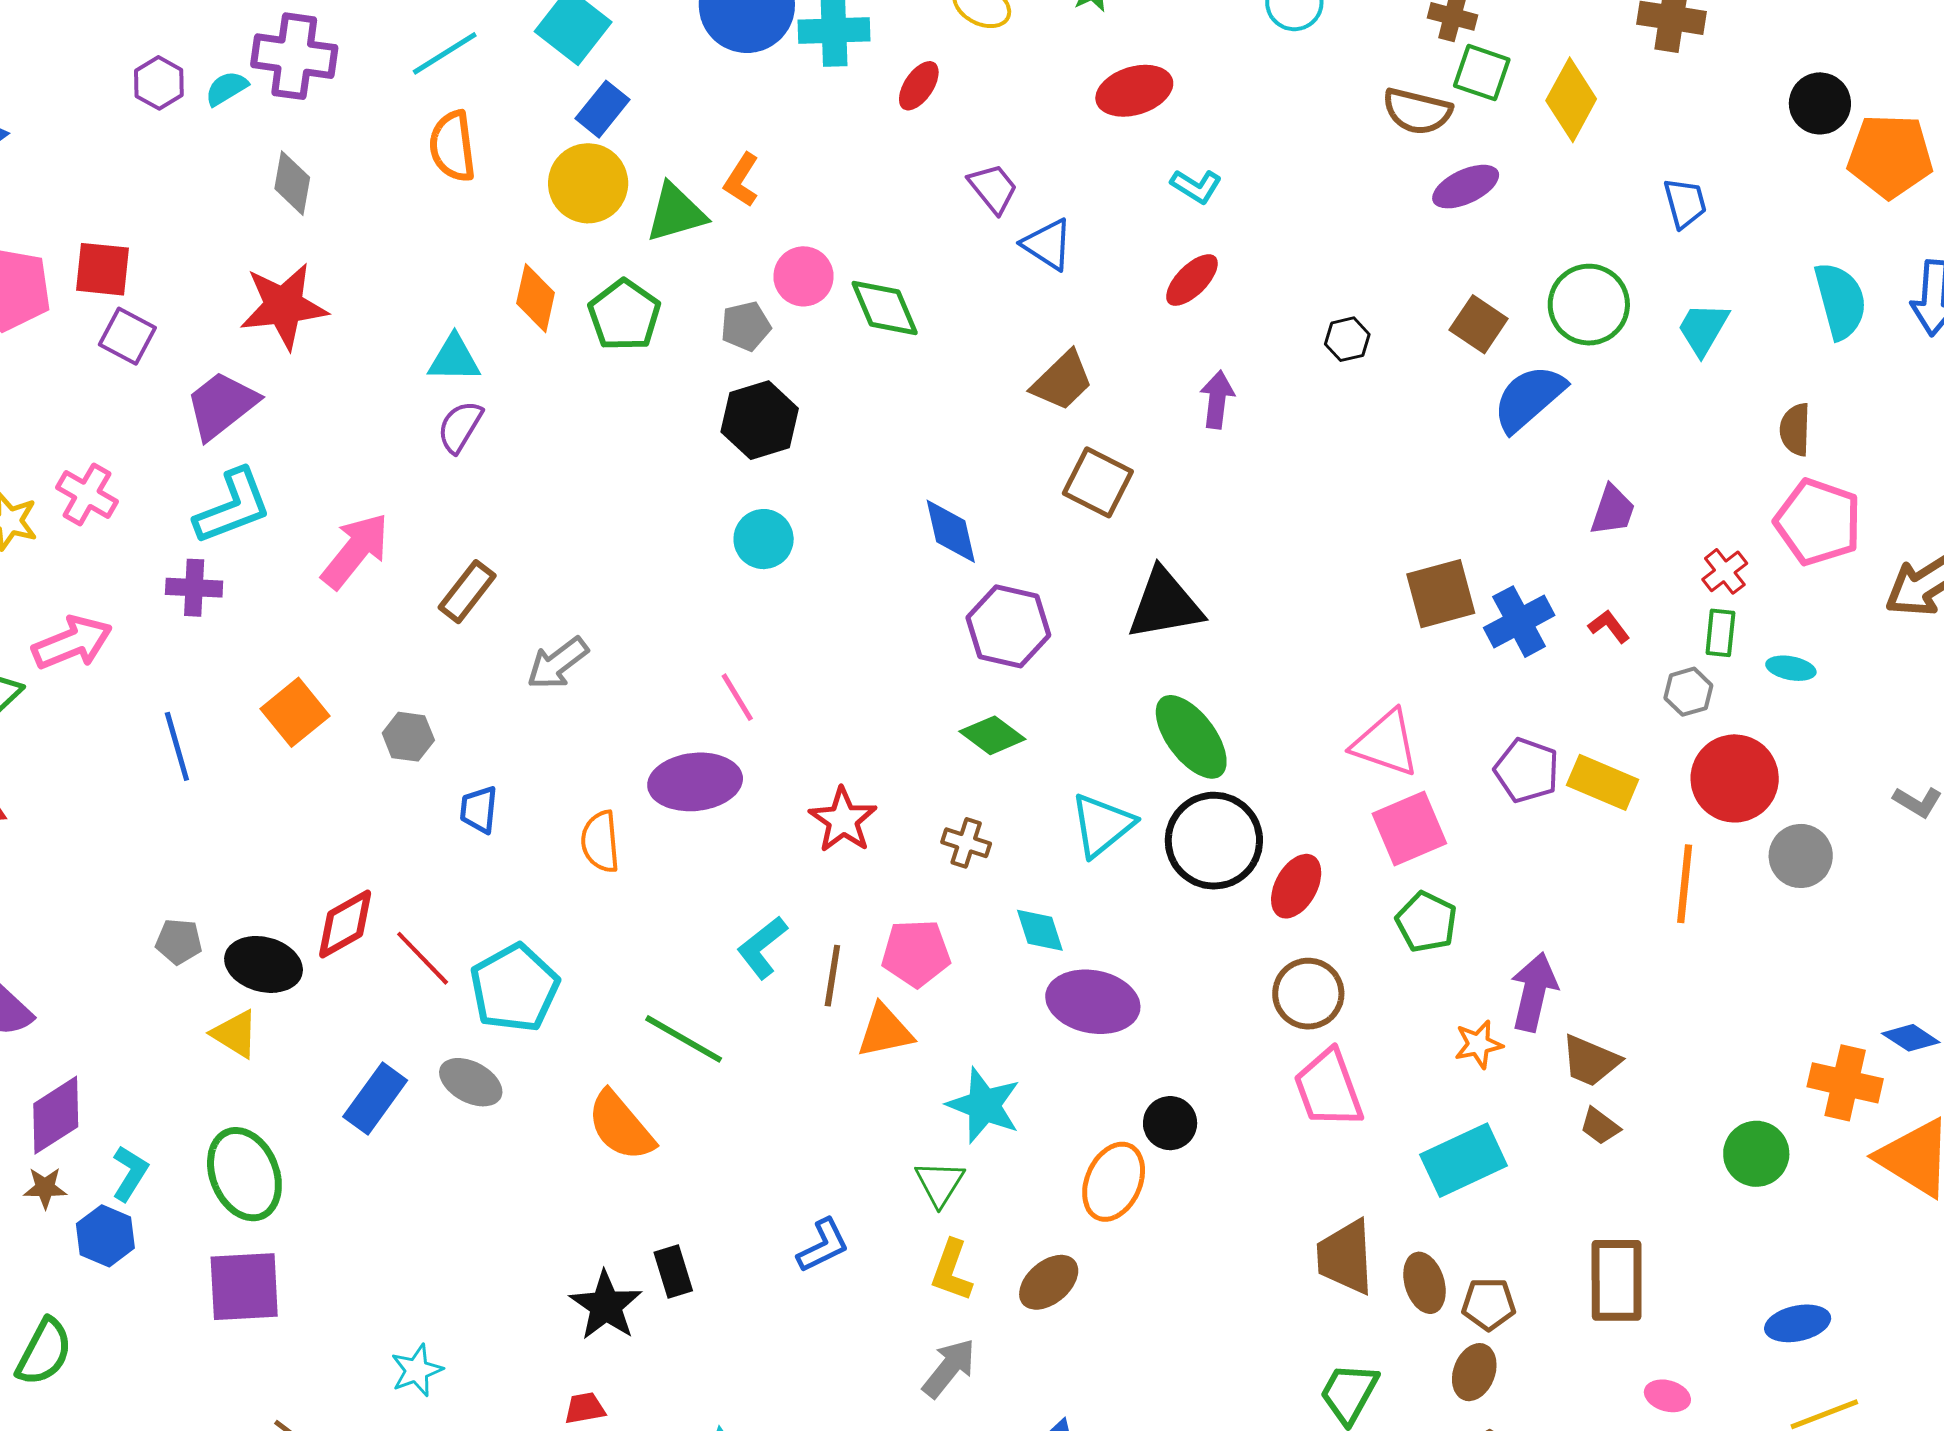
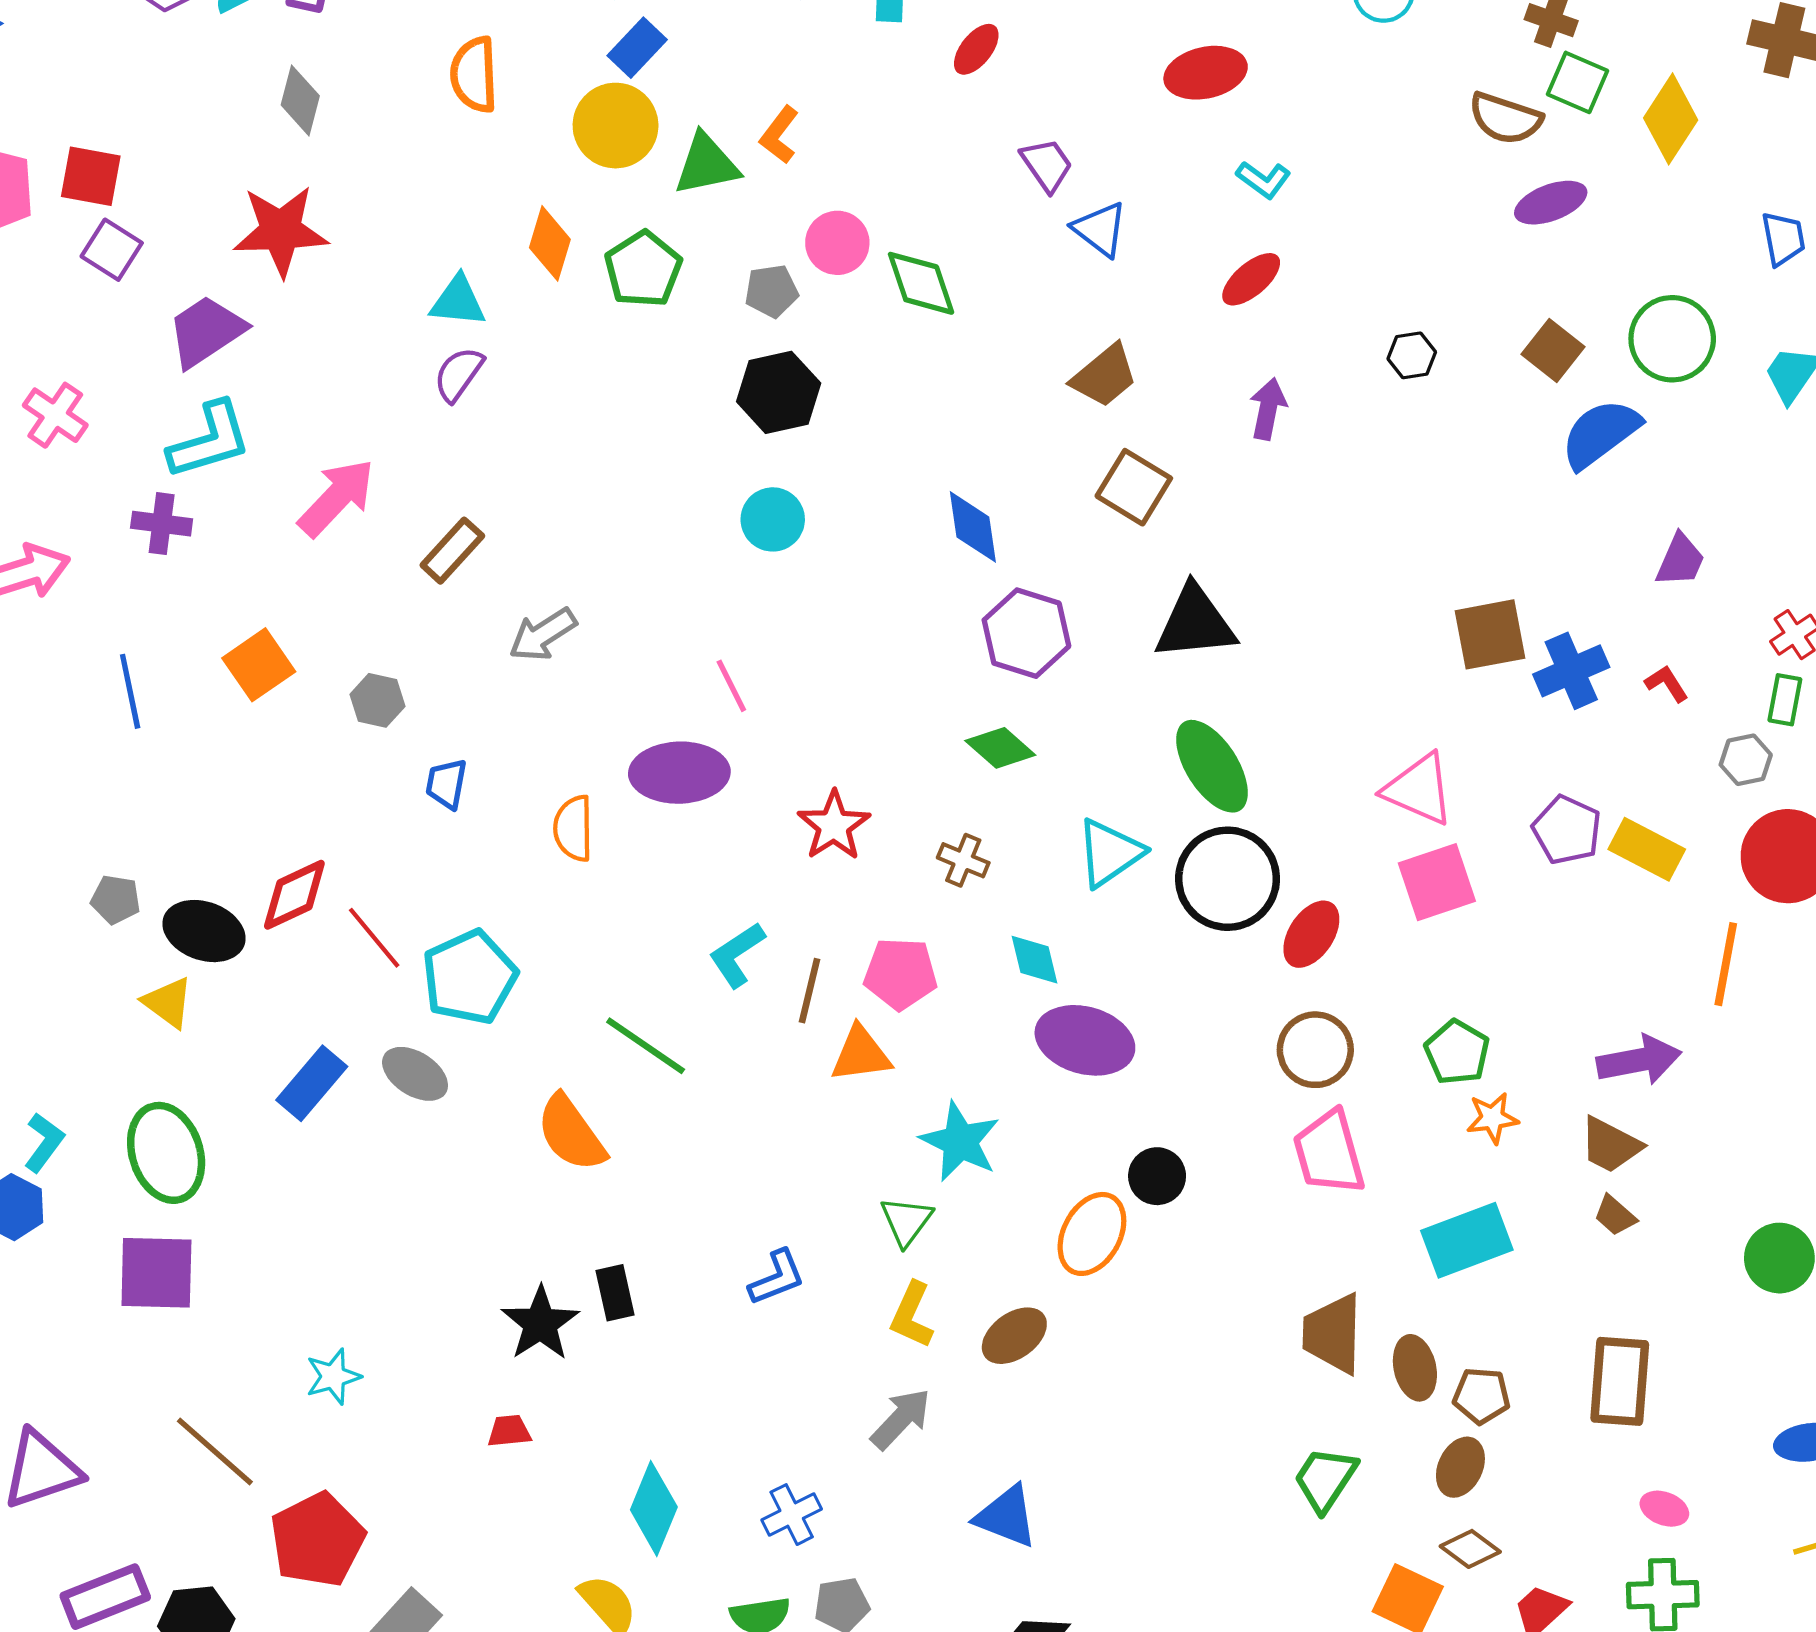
green pentagon: (1426, 922) -> (1457, 1052), moved
purple arrow: (1534, 992) -> (1639, 1060), moved, turned 62

